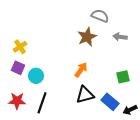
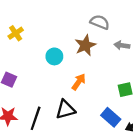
yellow cross: (20, 47) -> (16, 33), moved
cyan circle: (36, 76) -> (54, 56), moved
black triangle: (85, 95) -> (65, 110), moved

